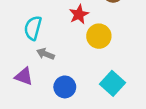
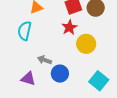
cyan semicircle: (33, 28) -> (25, 31), moved
blue circle: (65, 87) -> (60, 74), moved

